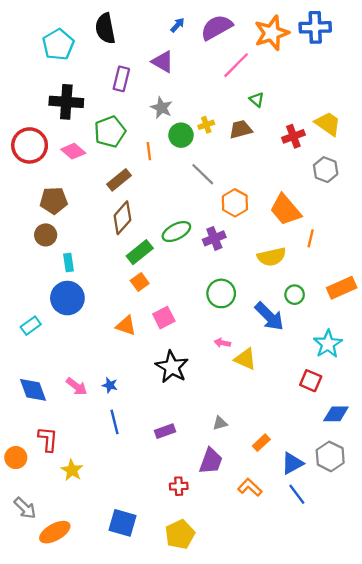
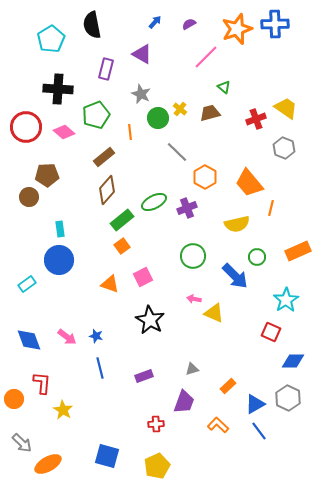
purple semicircle: (217, 27) -> (189, 24), size x0.5
yellow cross: (206, 125) -> (180, 109), turned -32
brown circle: (46, 235) -> (29, 197), moved

